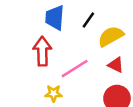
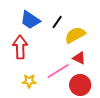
blue trapezoid: (55, 18) -> (30, 20), turned -60
pink line: (75, 69) -> (58, 71), moved

